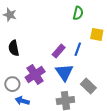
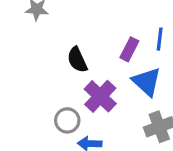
black semicircle: (14, 48) -> (77, 60), moved

